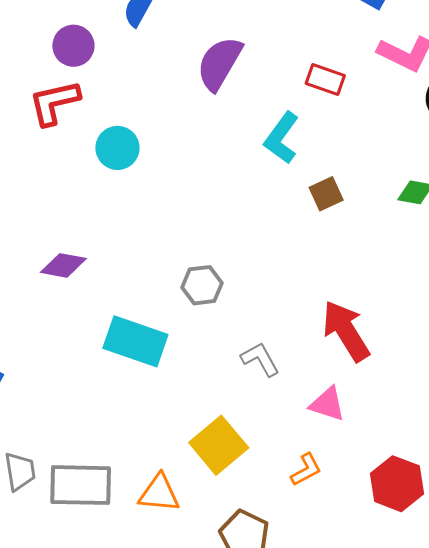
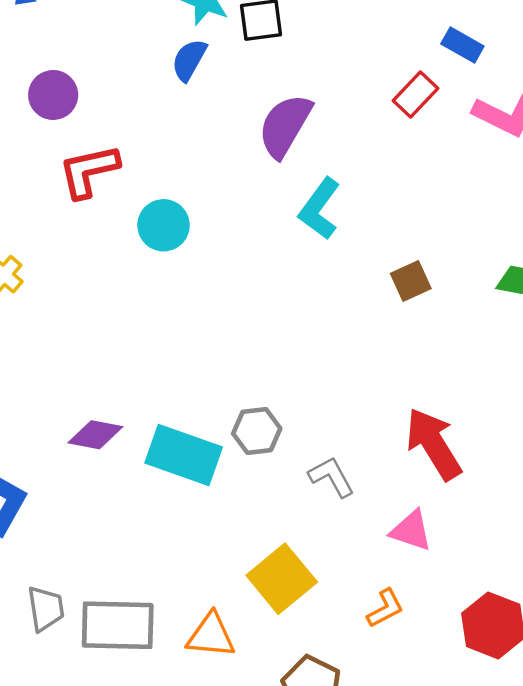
purple circle: (73, 46) -> (53, 95), moved
red rectangle: (325, 80) -> (416, 95), moved, turned -66
cyan L-shape: (282, 138) -> (320, 209), moved
purple diamond: (63, 265) -> (95, 435), moved
gray hexagon: (202, 285) -> (257, 431), moved

